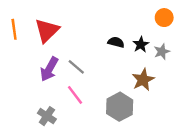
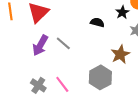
black star: (141, 45) -> (122, 12), moved
pink line: (75, 95) -> (62, 84), moved

